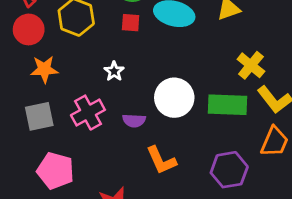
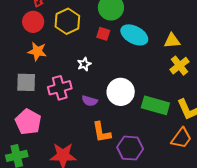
yellow cross: (251, 65) -> (180, 66), moved
purple hexagon: (229, 170) -> (130, 148), moved

